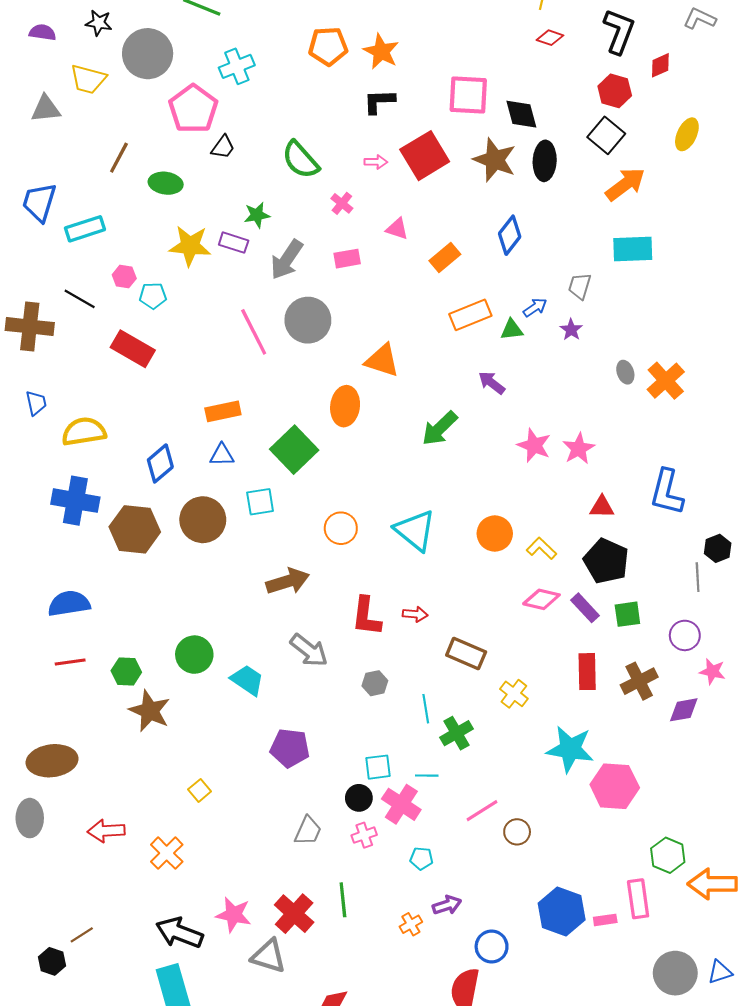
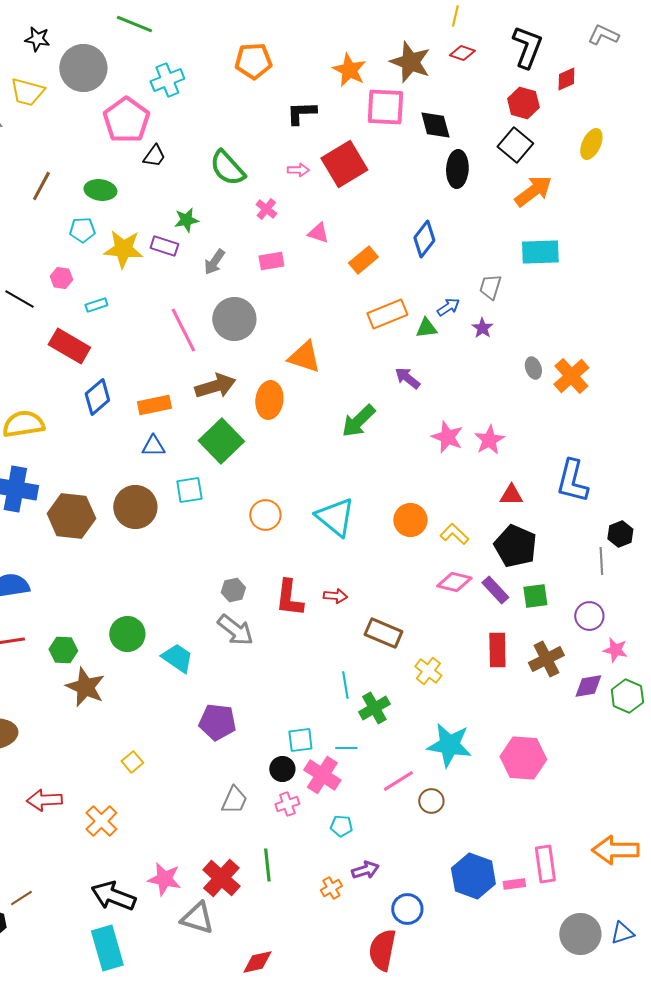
orange star: (381, 52) -> (349, 70), moved
brown line: (119, 158) -> (41, 186), moved
brown star: (495, 160) -> (410, 62), moved
cyan rectangle: (85, 229) -> (96, 305), moved, size x0.6
gray arrow: (287, 260) -> (214, 262), size x0.7
cyan pentagon: (153, 296) -> (82, 230), moved
blue diamond: (160, 463) -> (97, 397), moved
brown arrow: (288, 581) -> (215, 386), moved
gray hexagon: (375, 683) -> (233, 590), moved
cyan star: (570, 749) -> (449, 745), moved
green hexagon: (668, 855) -> (627, 696), moved

